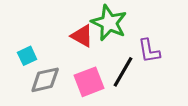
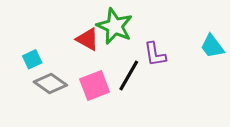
gray diamond: (45, 80) -> (50, 83), turned 48

